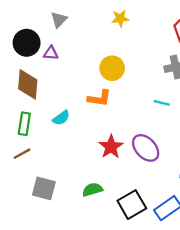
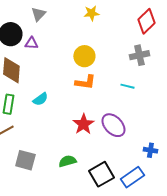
orange L-shape: (99, 98) -> (85, 82), moved

